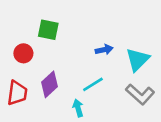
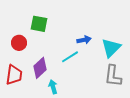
cyan line: (93, 84) -> (70, 57), moved
gray L-shape: (140, 94) -> (113, 76), turned 55
cyan arrow: (78, 108) -> (53, 87), moved

